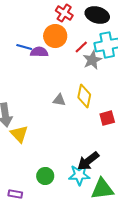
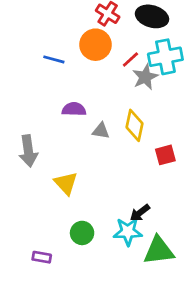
purple semicircle: (39, 52) -> (74, 109), moved
yellow triangle: (19, 134) -> (66, 183), moved
black arrow: (88, 161) -> (140, 213), size x0.7

